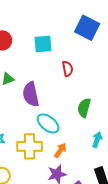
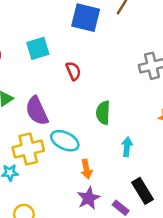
yellow cross: (30, 146) -> (28, 149), moved
orange arrow: (60, 150) -> (86, 169), turned 147

